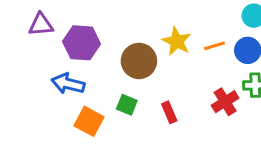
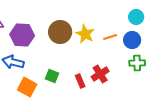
brown circle: (139, 61) -> (60, 32), moved
red cross: (225, 102) -> (100, 74), moved

